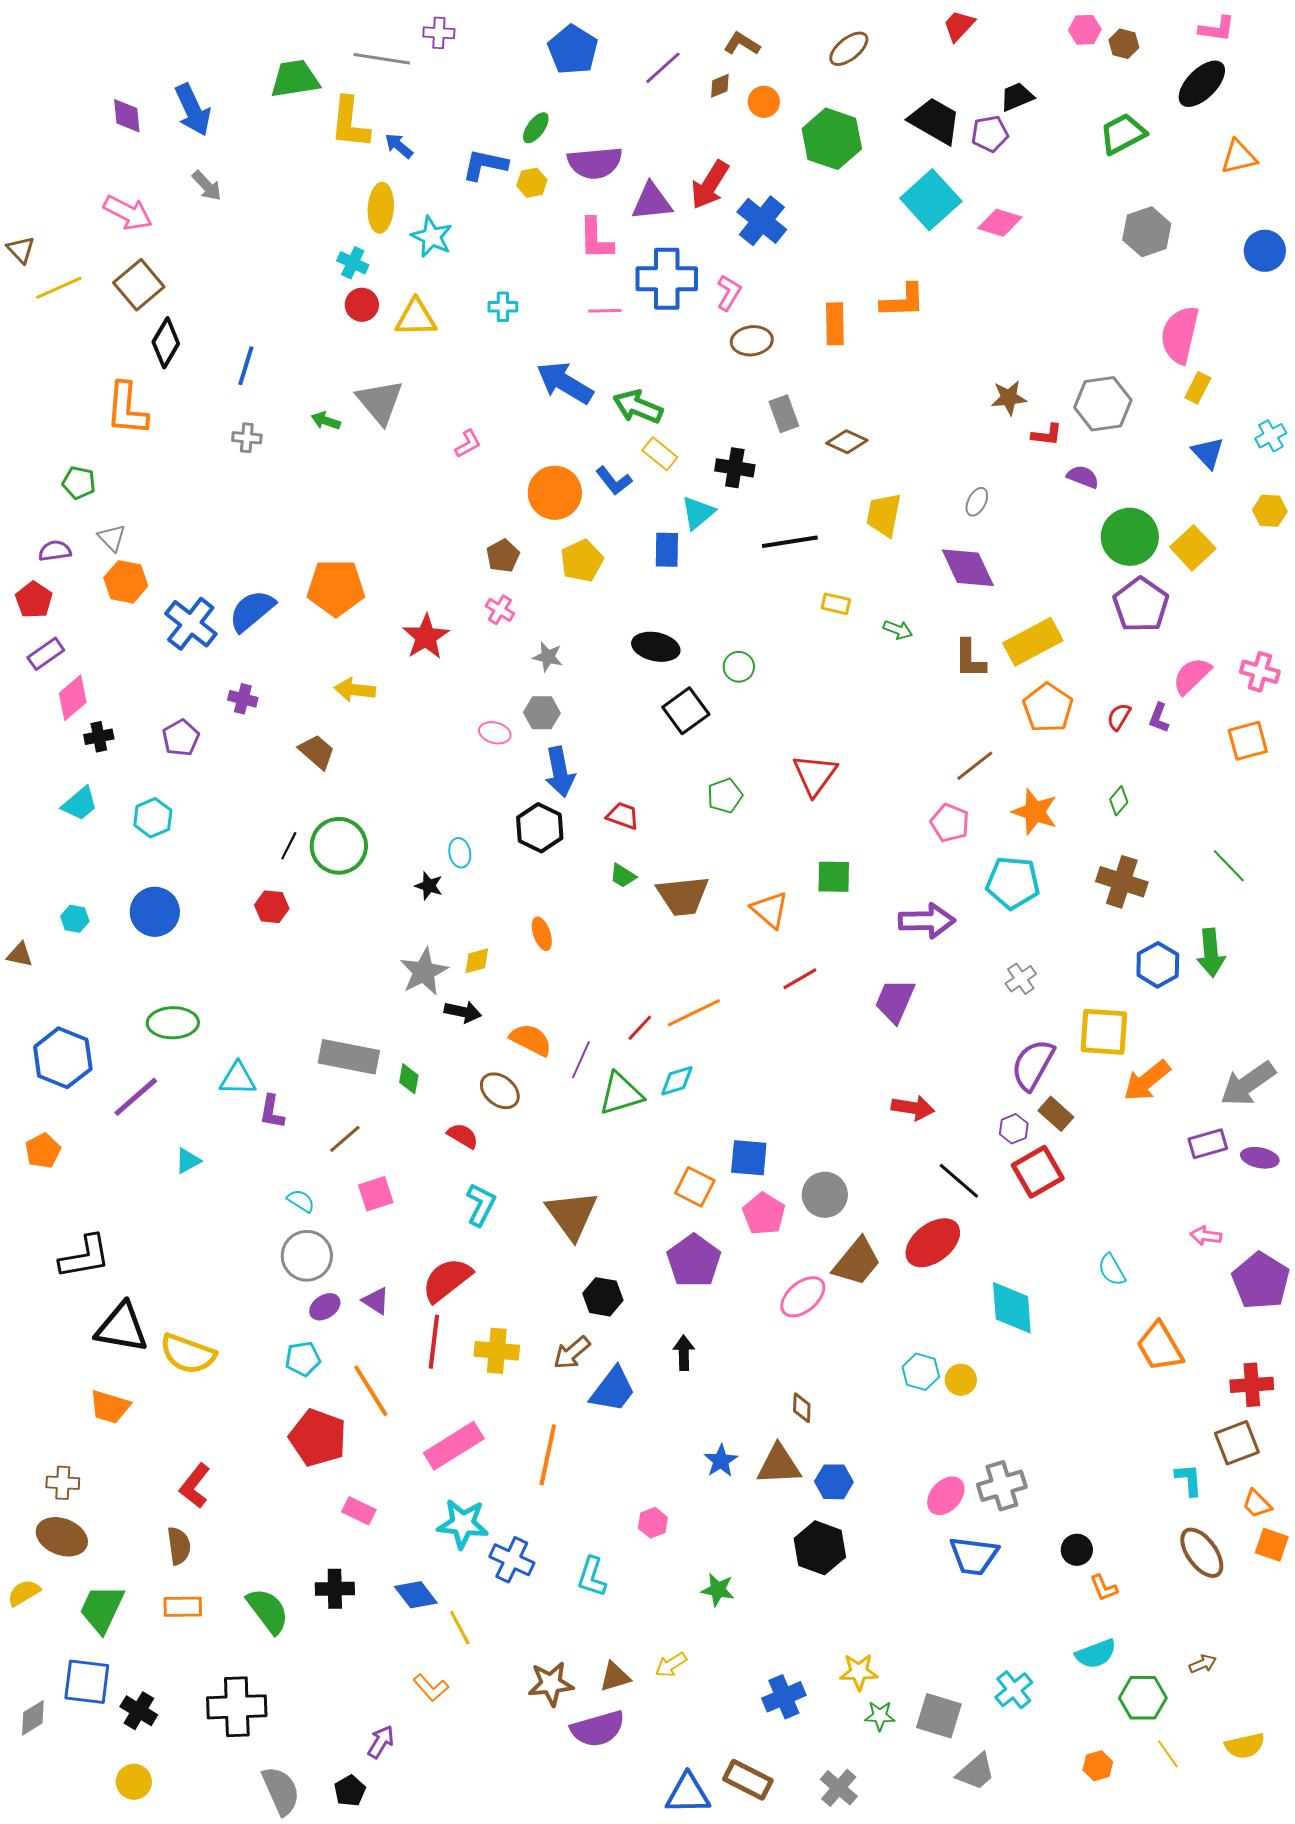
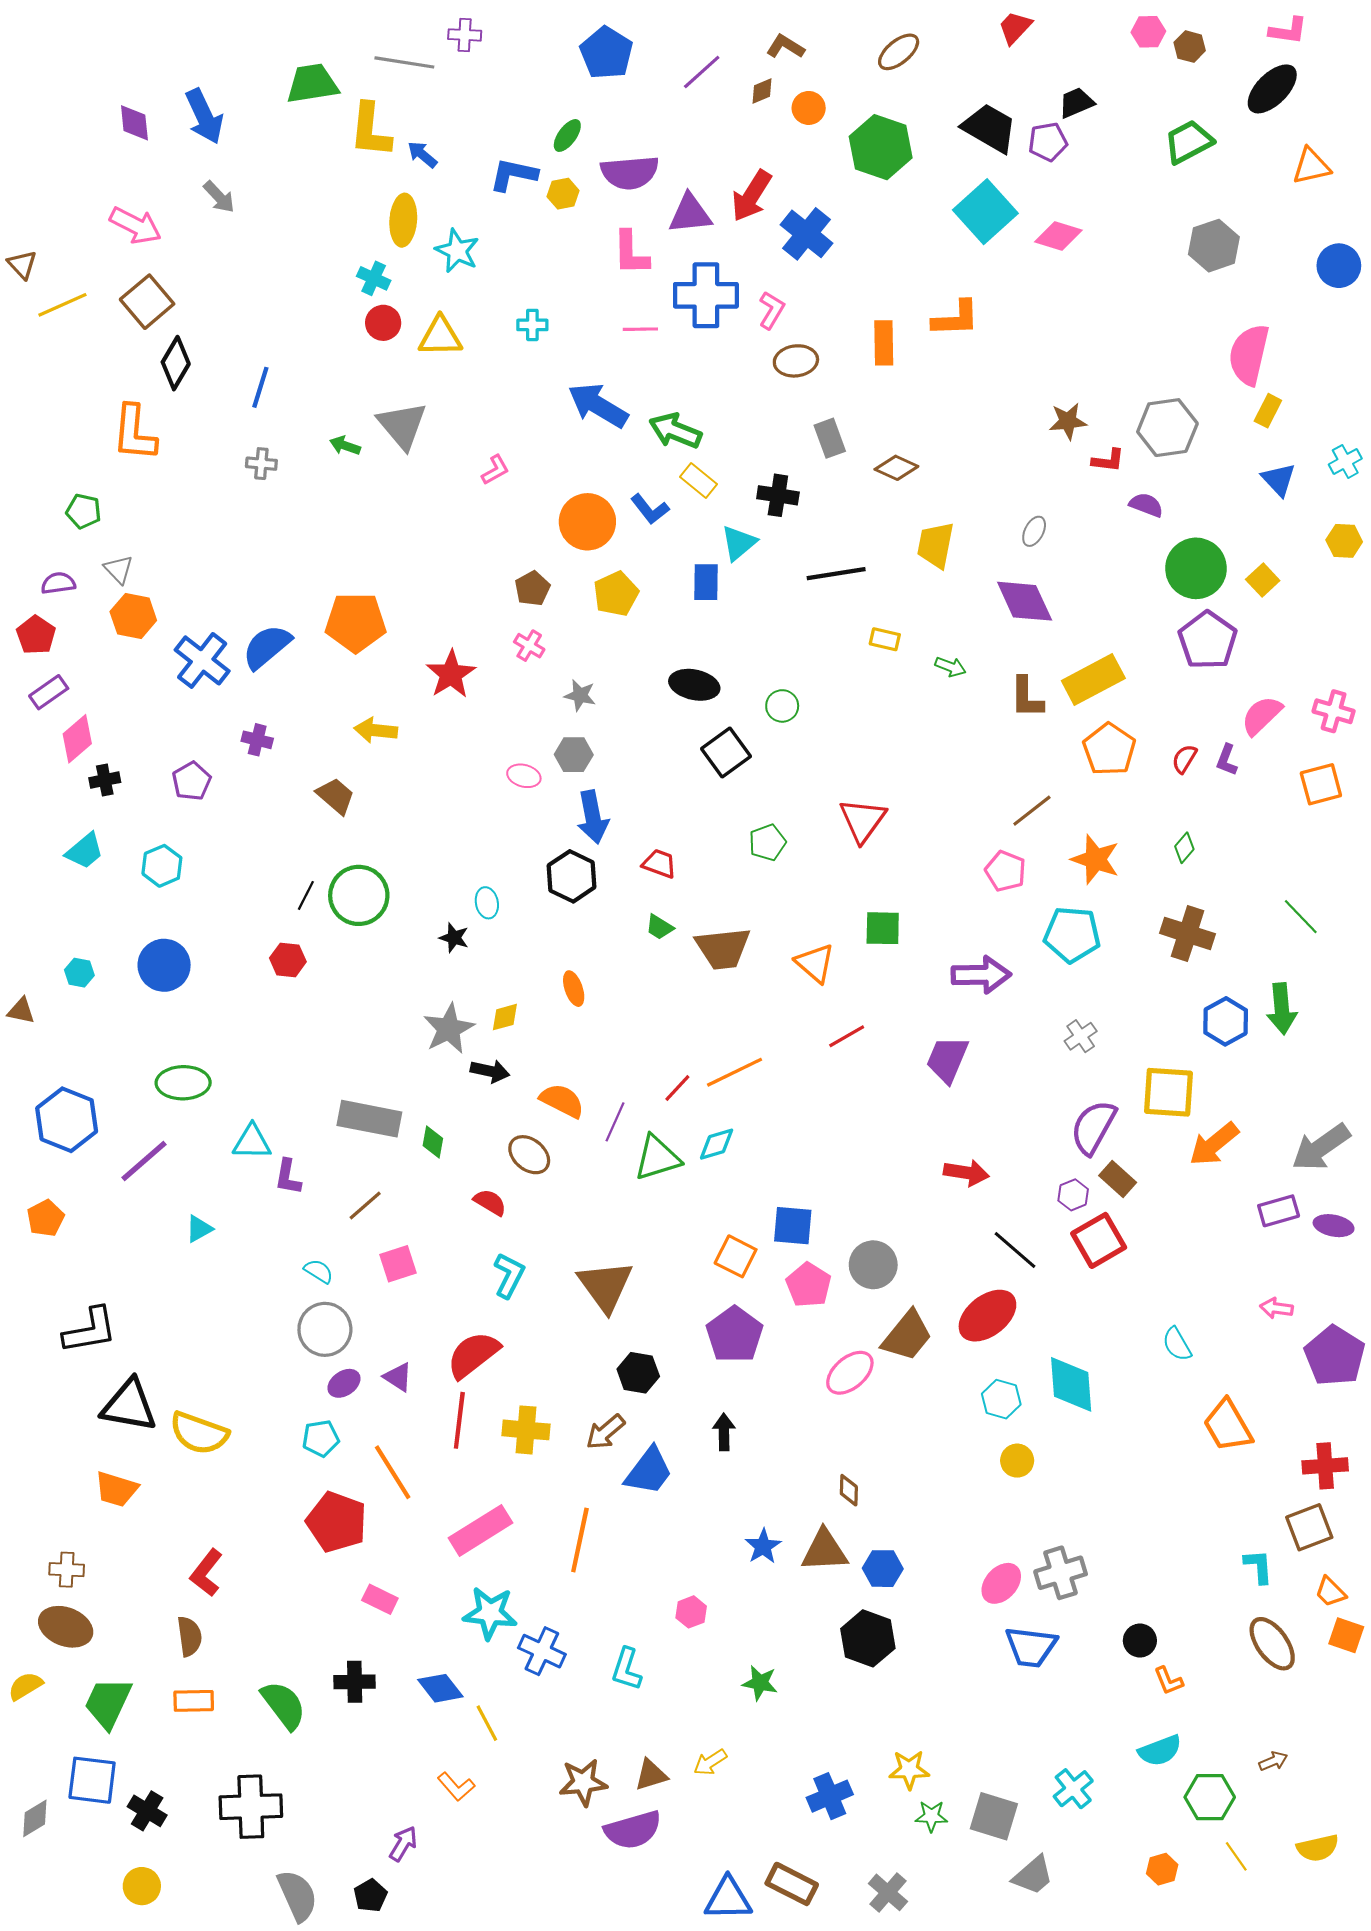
yellow square: (1193, 548) -> (1263, 580), size x0.7
cyan hexagon: (921, 1372) -> (1001, 1399), moved

